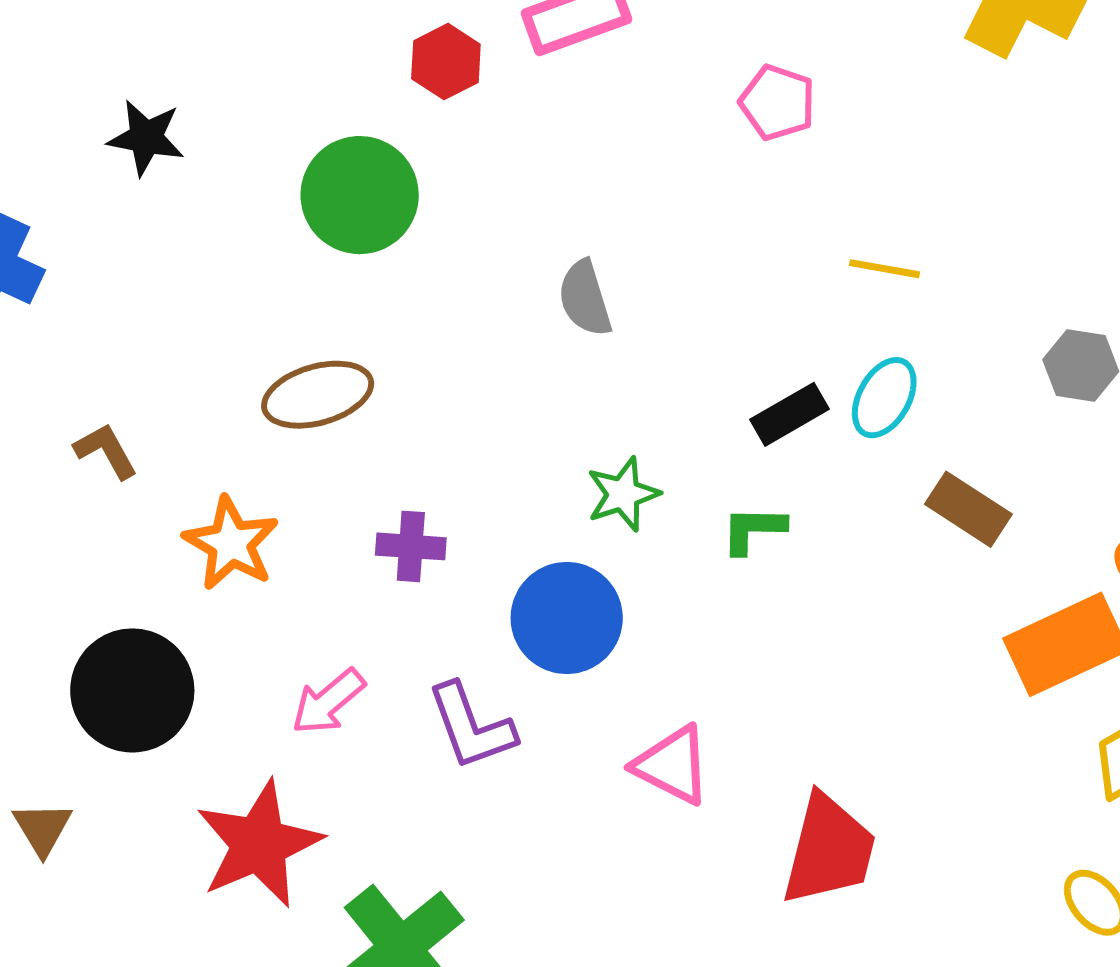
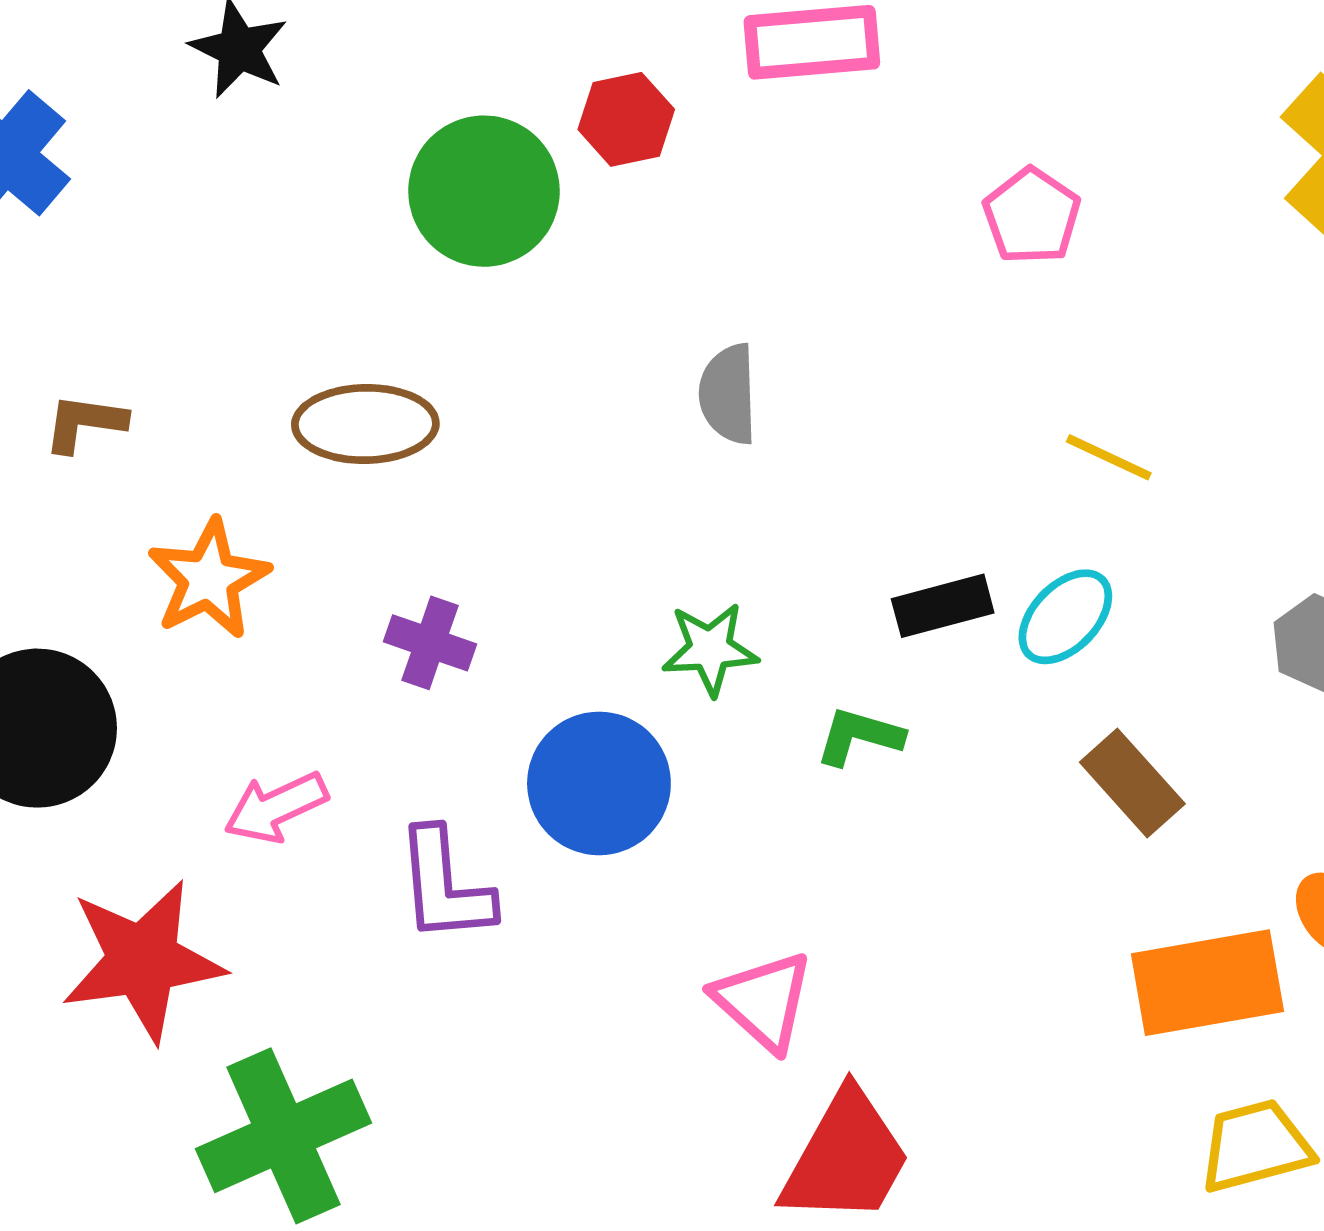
red hexagon: (446, 62) -> (626, 119), moved
brown L-shape: (106, 451) -> (85, 423), turned -68
pink triangle: (672, 765) -> (763, 1001), moved

